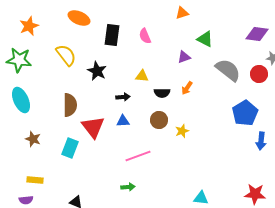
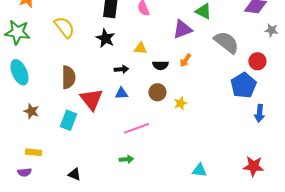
purple triangle: (184, 57) -> (182, 29), size x1.5
black star: (97, 71) -> (105, 38), moved
red circle: (259, 74) -> (257, 61), moved

